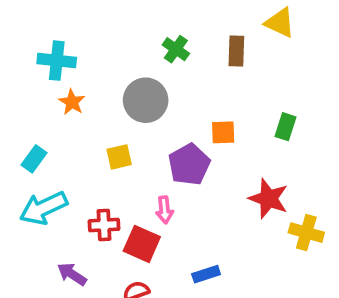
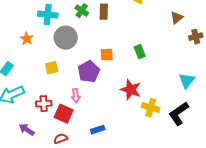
brown rectangle: (236, 51) -> (104, 12), moved
cyan cross: (57, 61) -> (48, 15), moved
green rectangle: (286, 127) -> (140, 52), turned -40

